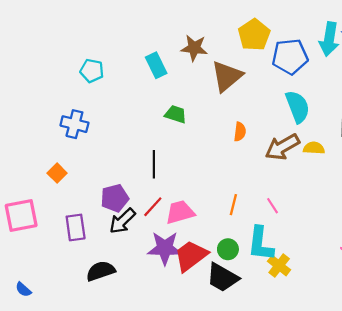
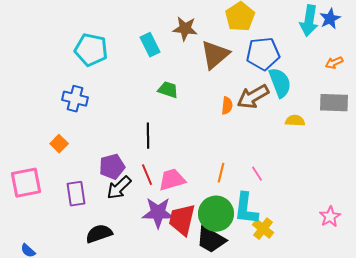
blue pentagon: (290, 57) -> (263, 54), moved
cyan pentagon: (92, 71) -> (91, 50), size x1.5
brown arrow: (282, 147) -> (253, 97), moved
red line: (153, 207) -> (147, 175), turned -65
green circle: (228, 249) -> (216, 214), size x1.8
red trapezoid: (191, 256) -> (182, 220), turned -40

